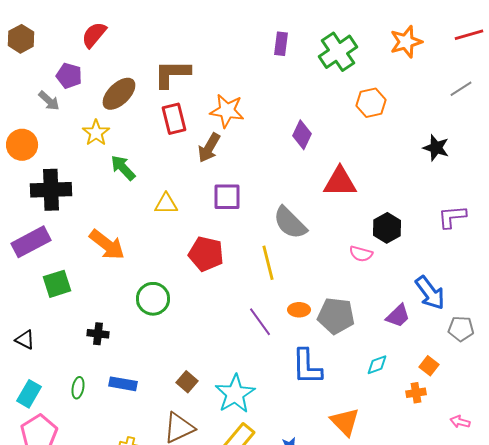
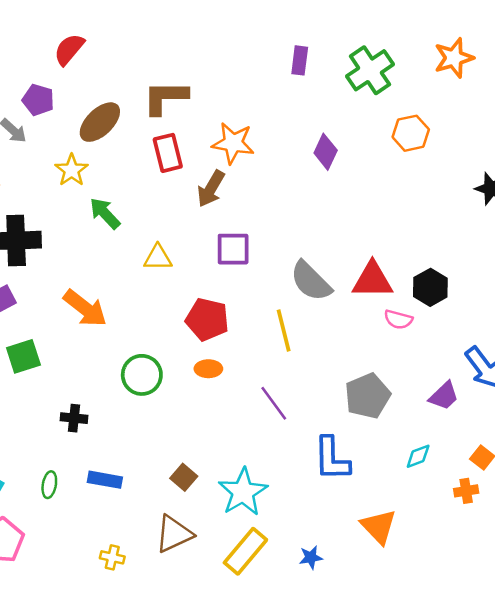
purple diamond: (302, 135) -> (326, 152), moved
red triangle: (340, 182) -> (372, 280), moved
orange ellipse: (299, 310) -> (208, 369), moved
gray pentagon: (336, 316) -> (368, 396), turned -30

